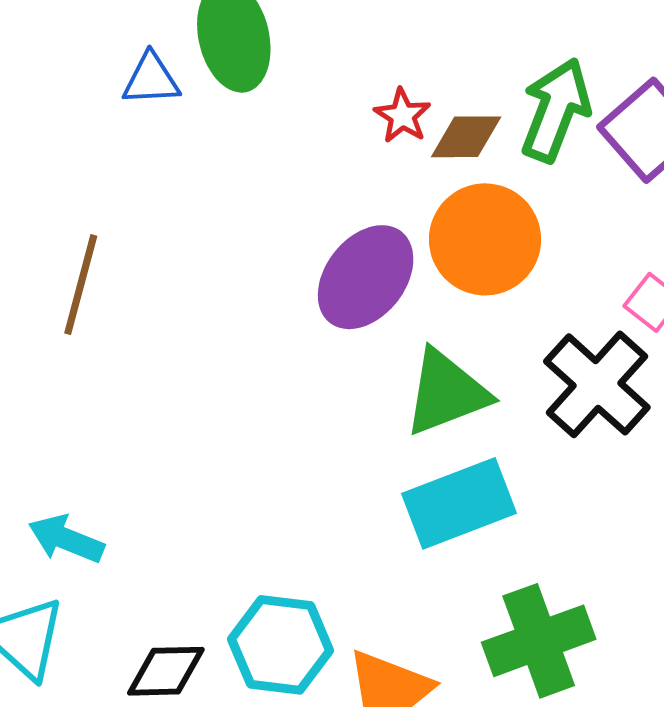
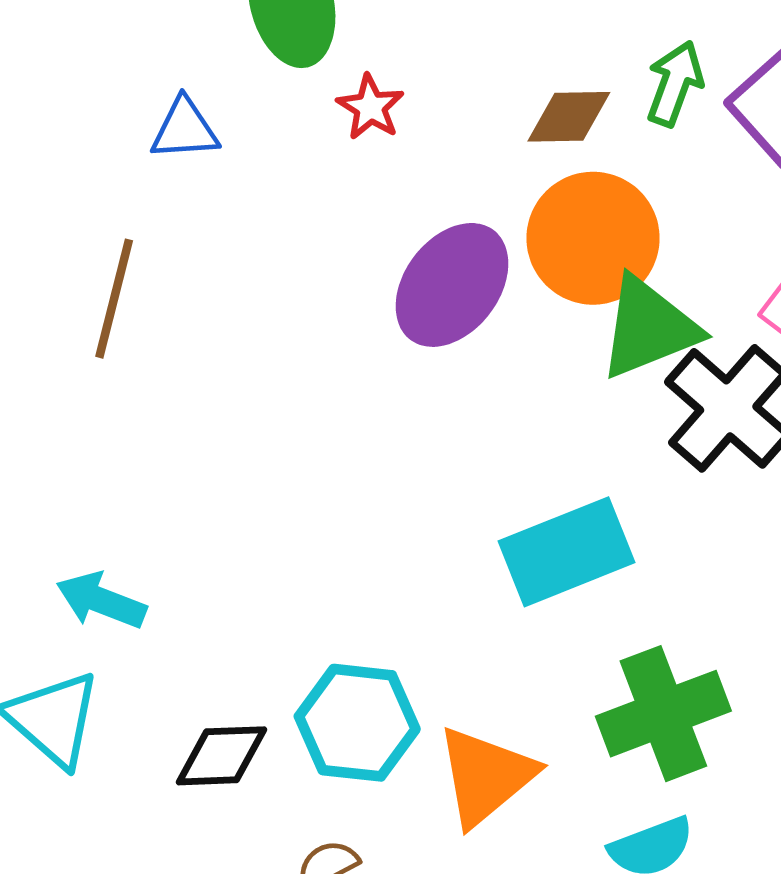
blue triangle: (151, 79) -> (185, 129), moved
green arrow: (556, 110) -> (675, 83), size x0.7
red star: (402, 116) -> (370, 107), moved
green triangle: (446, 393) -> (649, 328), moved

